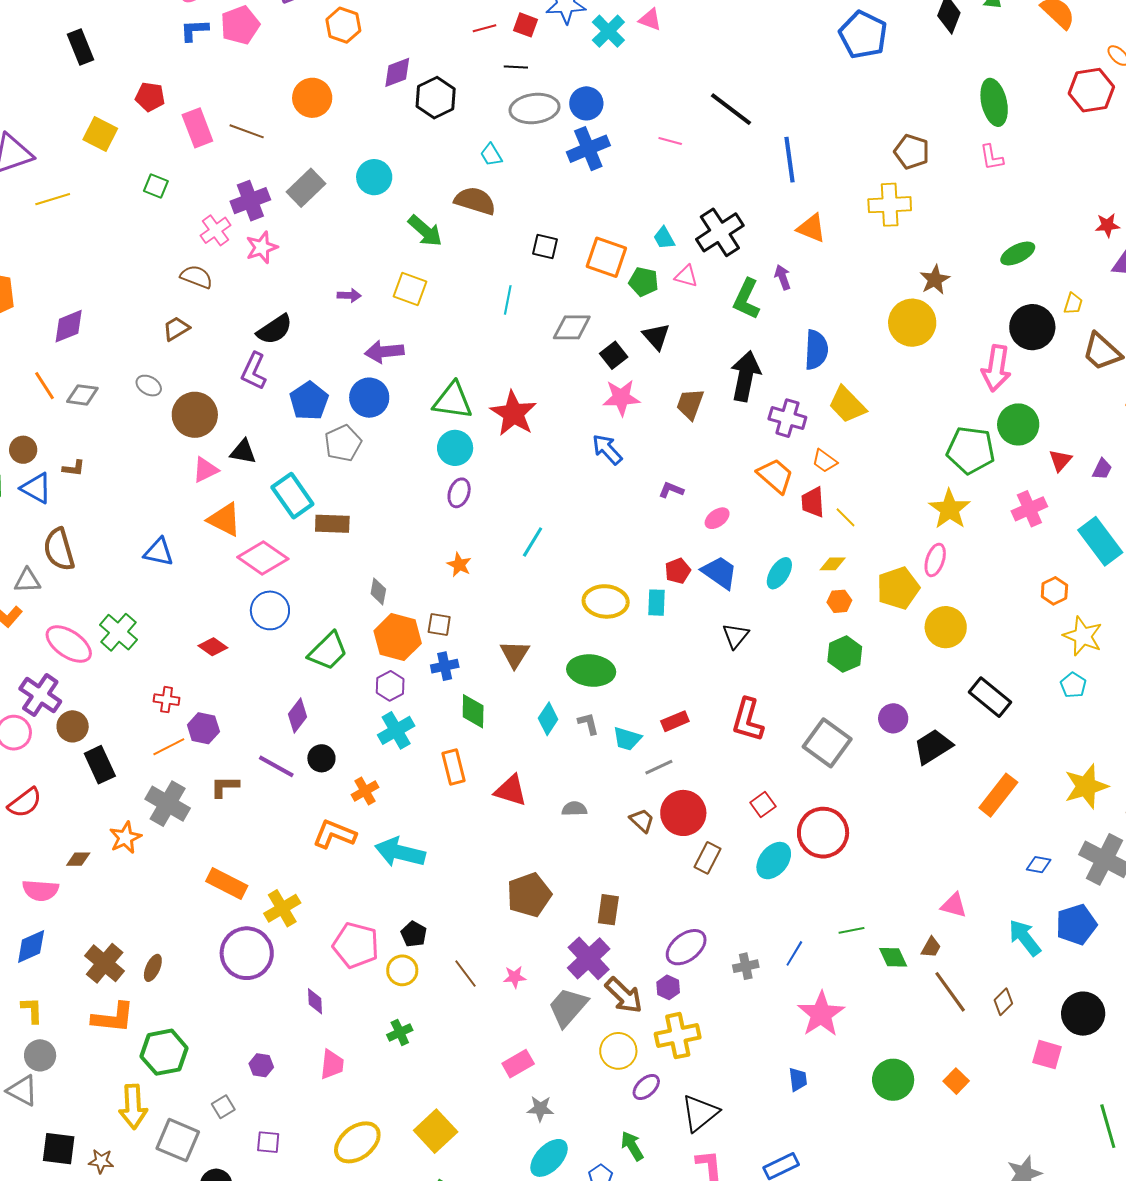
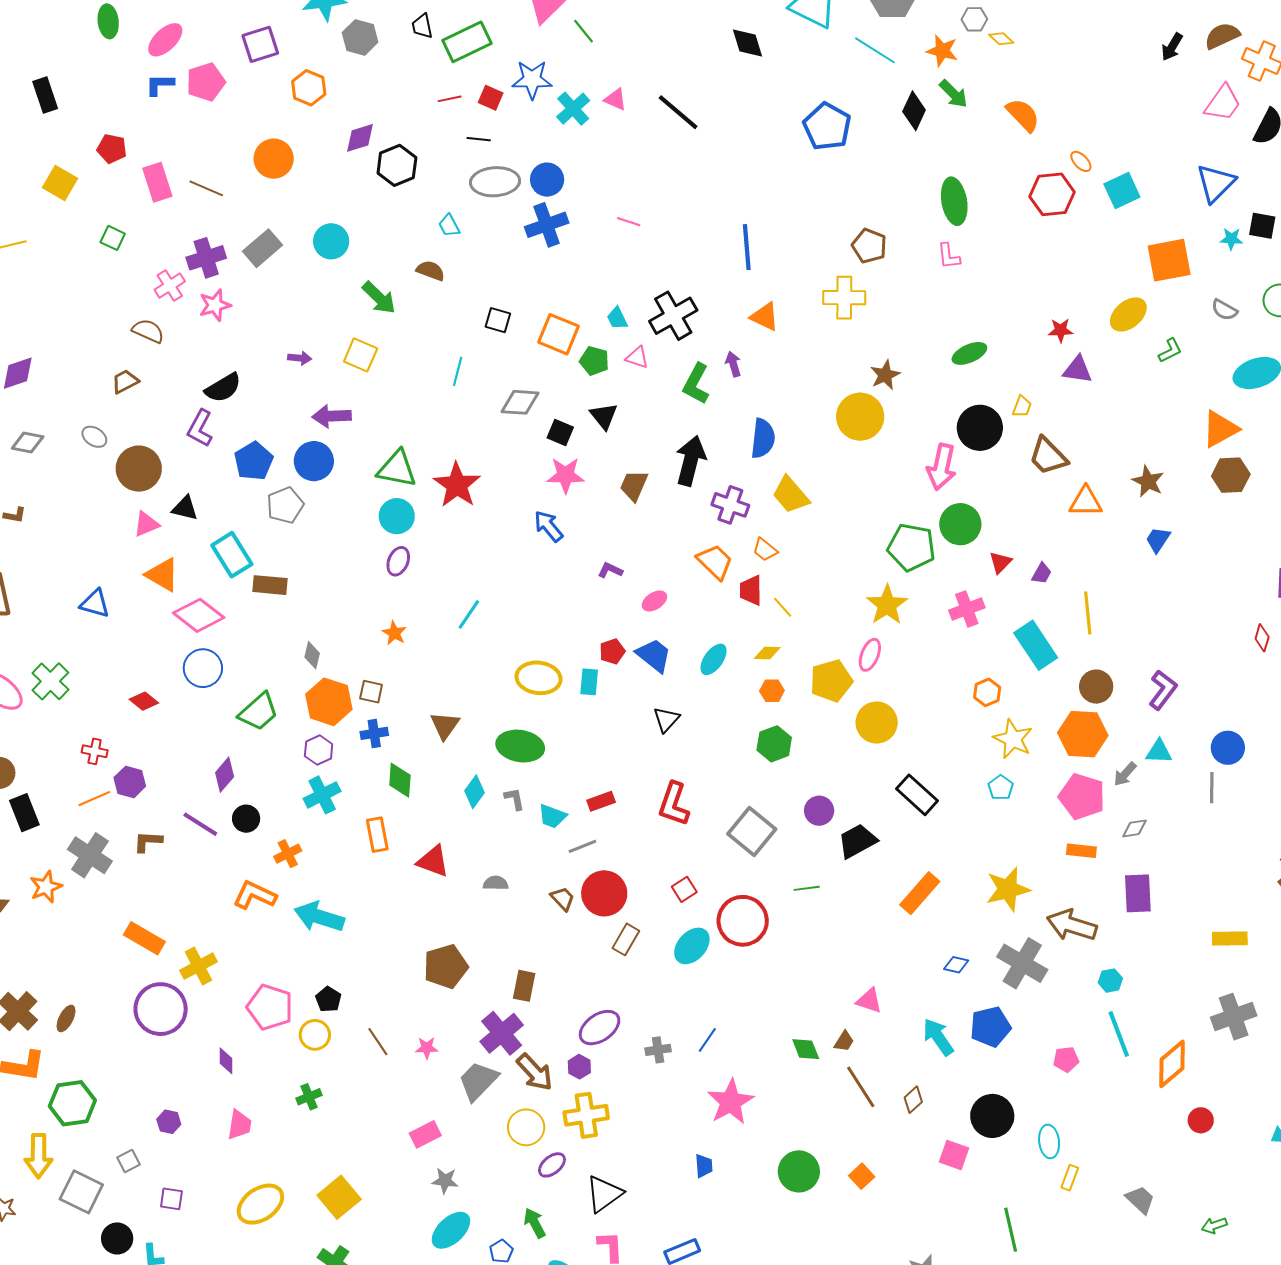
black line: (731, 109) -> (678, 112), moved
brown semicircle: (475, 201) -> (431, 271), size x0.7
black square: (614, 355) -> (560, 432), turned -32
green line: (851, 930) -> (807, 888), moved

